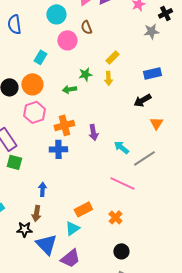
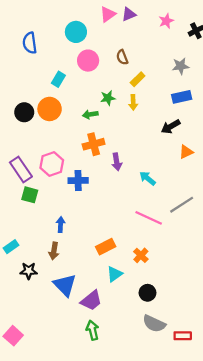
brown semicircle: (86, 27) -> (122, 57), moved
gray star: (151, 31) -> (181, 66), moved
pink hexagon: (34, 112) -> (52, 164), moved
orange triangle: (156, 123) -> (186, 152), turned 32
orange cross: (64, 125) -> (94, 144), moved
gray line: (144, 158) -> (182, 205), moved
cyan triangle: (72, 228) -> (114, 274), moved
black star: (24, 229) -> (29, 271), moved

